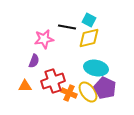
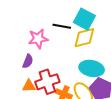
cyan square: (89, 20) -> (84, 19), size x1.5
orange triangle: (25, 86) -> (29, 86), moved

